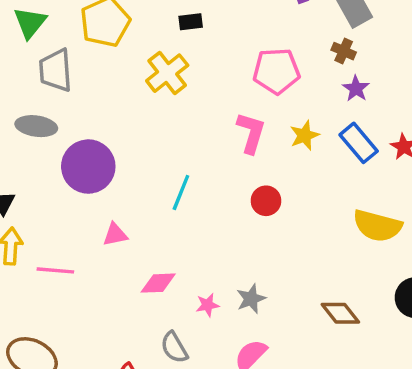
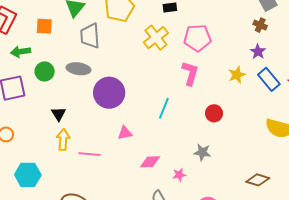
pink pentagon: (276, 71) -> (197, 38), moved
purple star: (356, 89) -> (258, 52), moved
pink L-shape: (251, 133) -> (190, 73), moved
gray star: (251, 299) -> (202, 152), moved, turned 30
brown diamond: (340, 313) -> (258, 180), turned -35

